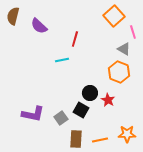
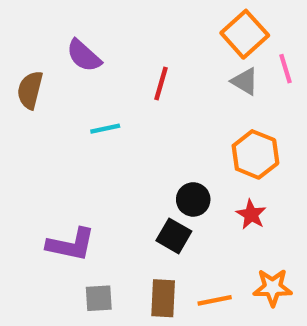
brown semicircle: (13, 16) -> (30, 90), moved
gray triangle: (124, 49) -> (245, 81), moved
cyan line: (62, 60) -> (105, 129), moved
red star: (108, 100) -> (251, 215), moved
gray square: (61, 118) -> (99, 298), moved, turned 32

